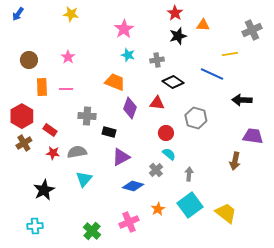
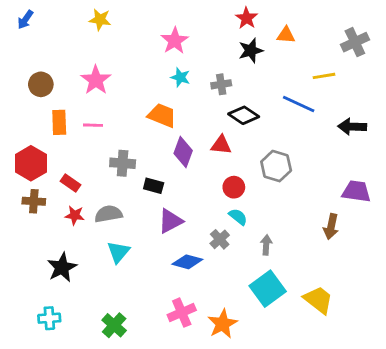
pink star: (68, 57) -> (96, 80), size x1.5
black arrow: (242, 100) -> (352, 127), moved
brown cross: (24, 143) -> (34, 201), turned 35
orange star: (158, 209) -> (223, 324), moved, size x1.5
green cross: (92, 231) -> (114, 325), moved

